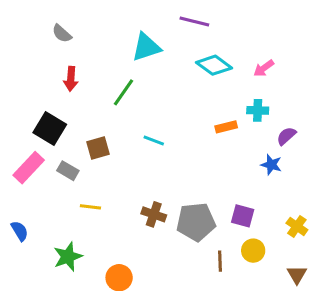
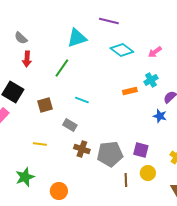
gray semicircle: (62, 34) -> (21, 38), moved
cyan cross: (258, 110) -> (151, 80), turned -32
gray rectangle: (68, 171) -> (70, 125), moved

